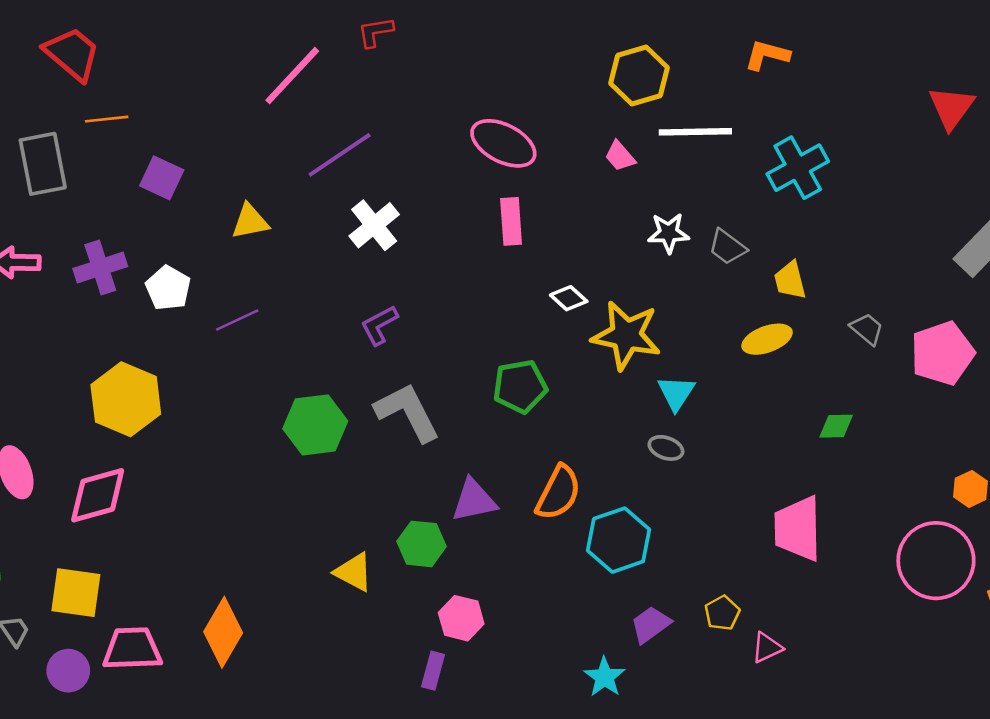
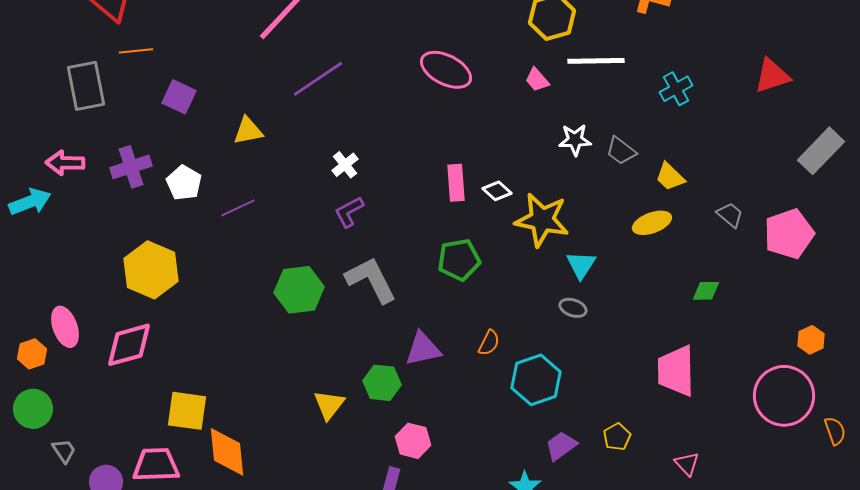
red triangle: (951, 108) -> (772, 76), moved, turned 36
cyan cross: (798, 168) -> (676, 89), size x0.7
pink rectangle: (511, 221) -> (456, 183), moved
white cross: (374, 225) -> (345, 165), moved, size x0.7
yellow trapezoid: (790, 280) -> (670, 177), turned -32
orange semicircle: (558, 493) -> (489, 343), size x0.6
yellow triangle: (354, 572) -> (329, 405), turned 40
yellow square: (76, 593) -> (187, 411), moved
orange diamond: (223, 632) -> (227, 452), turned -36
pink triangle: (767, 648) -> (687, 464), moved, turned -48

